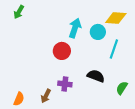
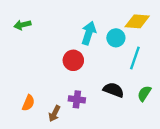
green arrow: (19, 12) -> (22, 25), moved, turned 48
green semicircle: (122, 88) -> (144, 93), moved
orange semicircle: (19, 99) -> (28, 103), moved

